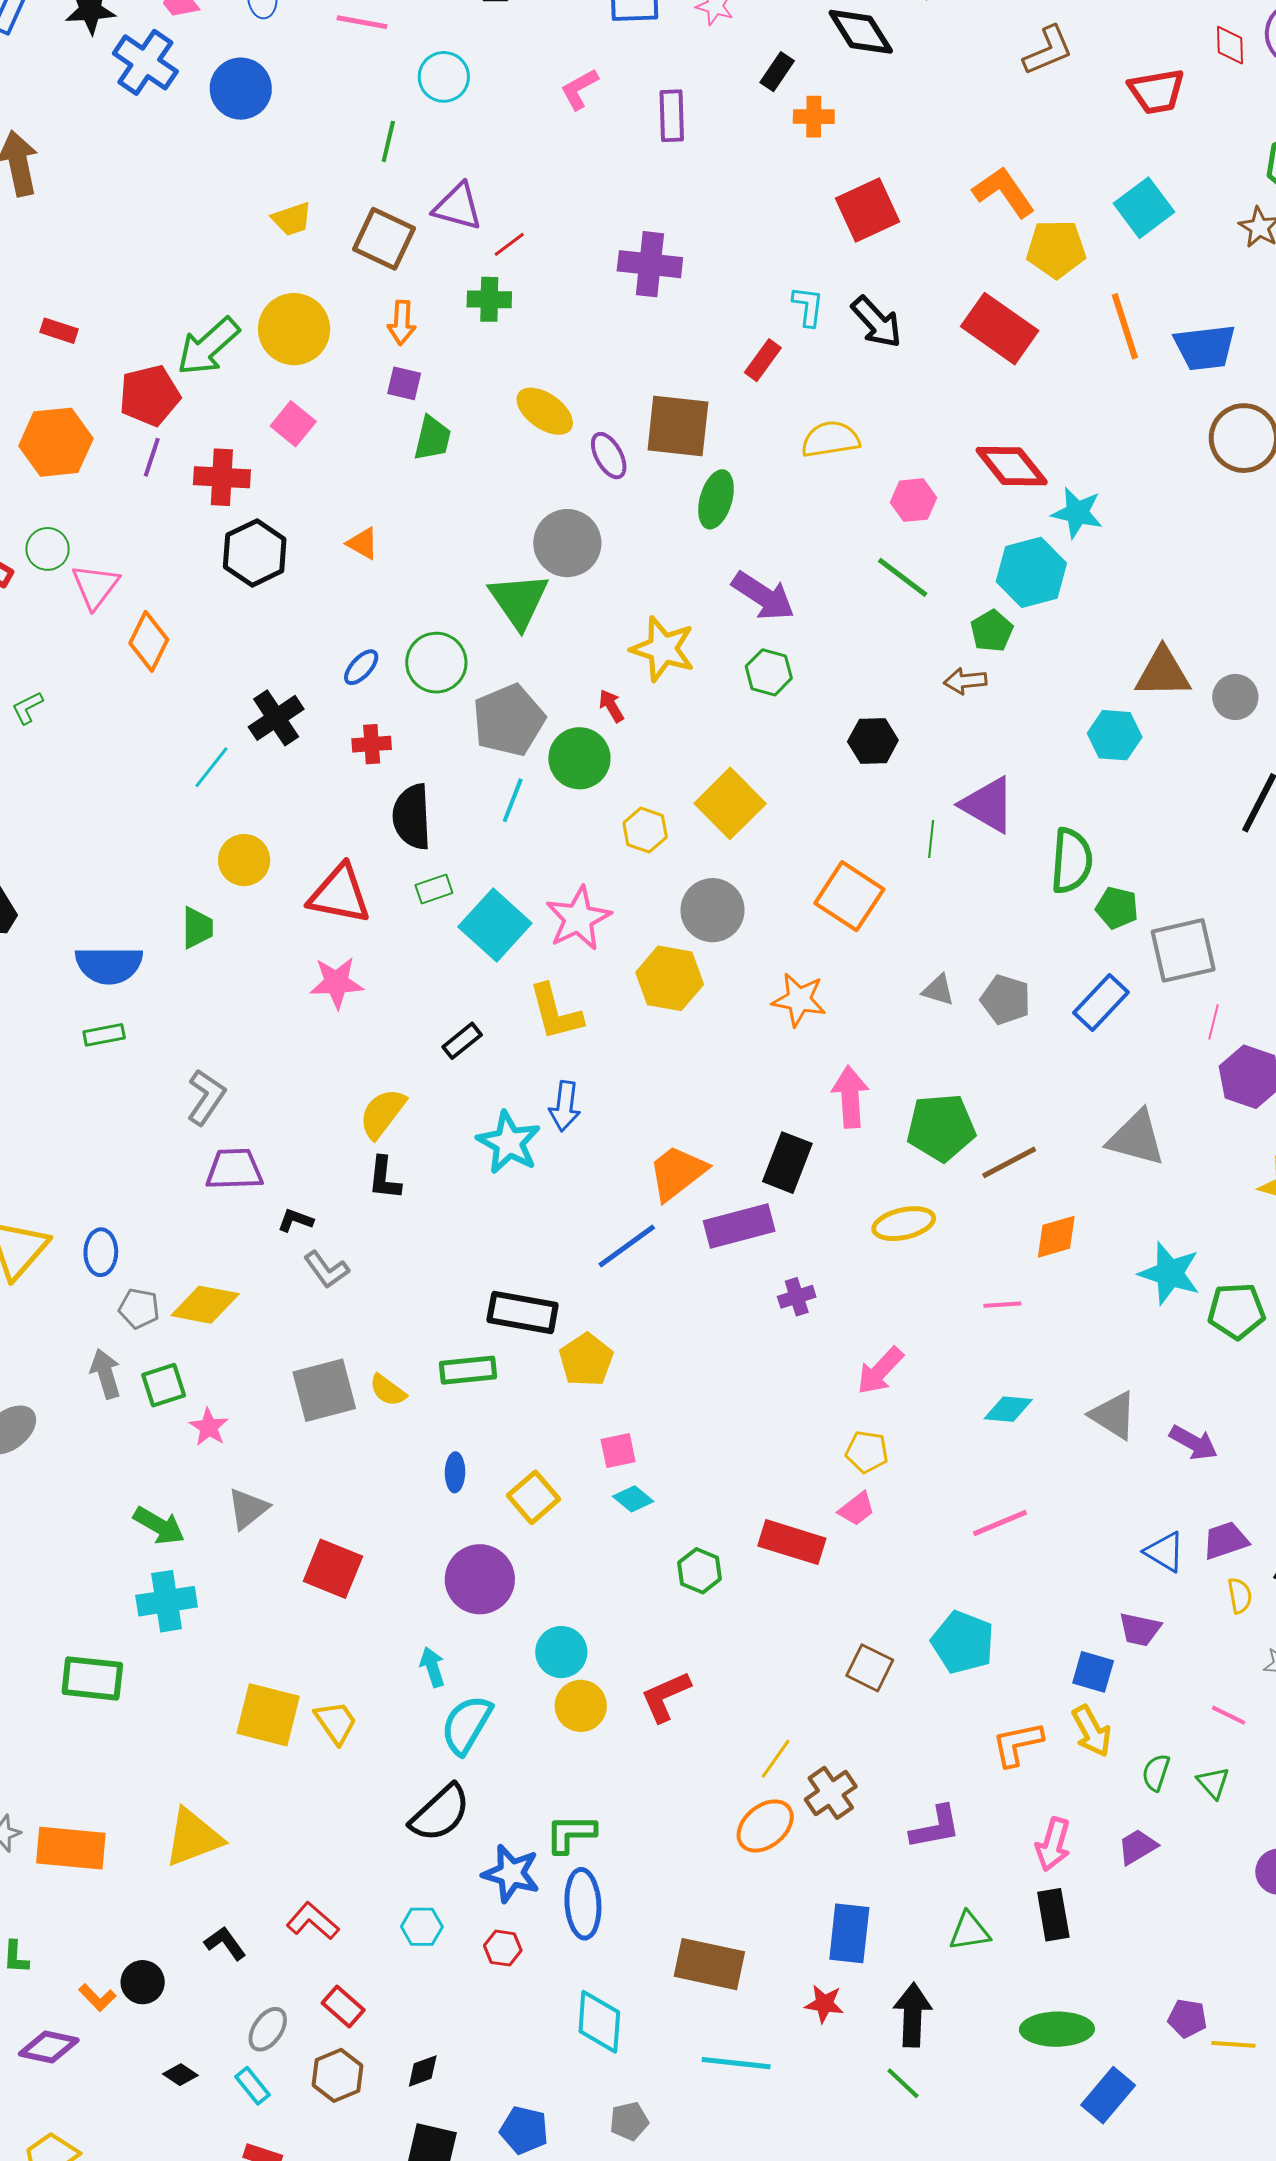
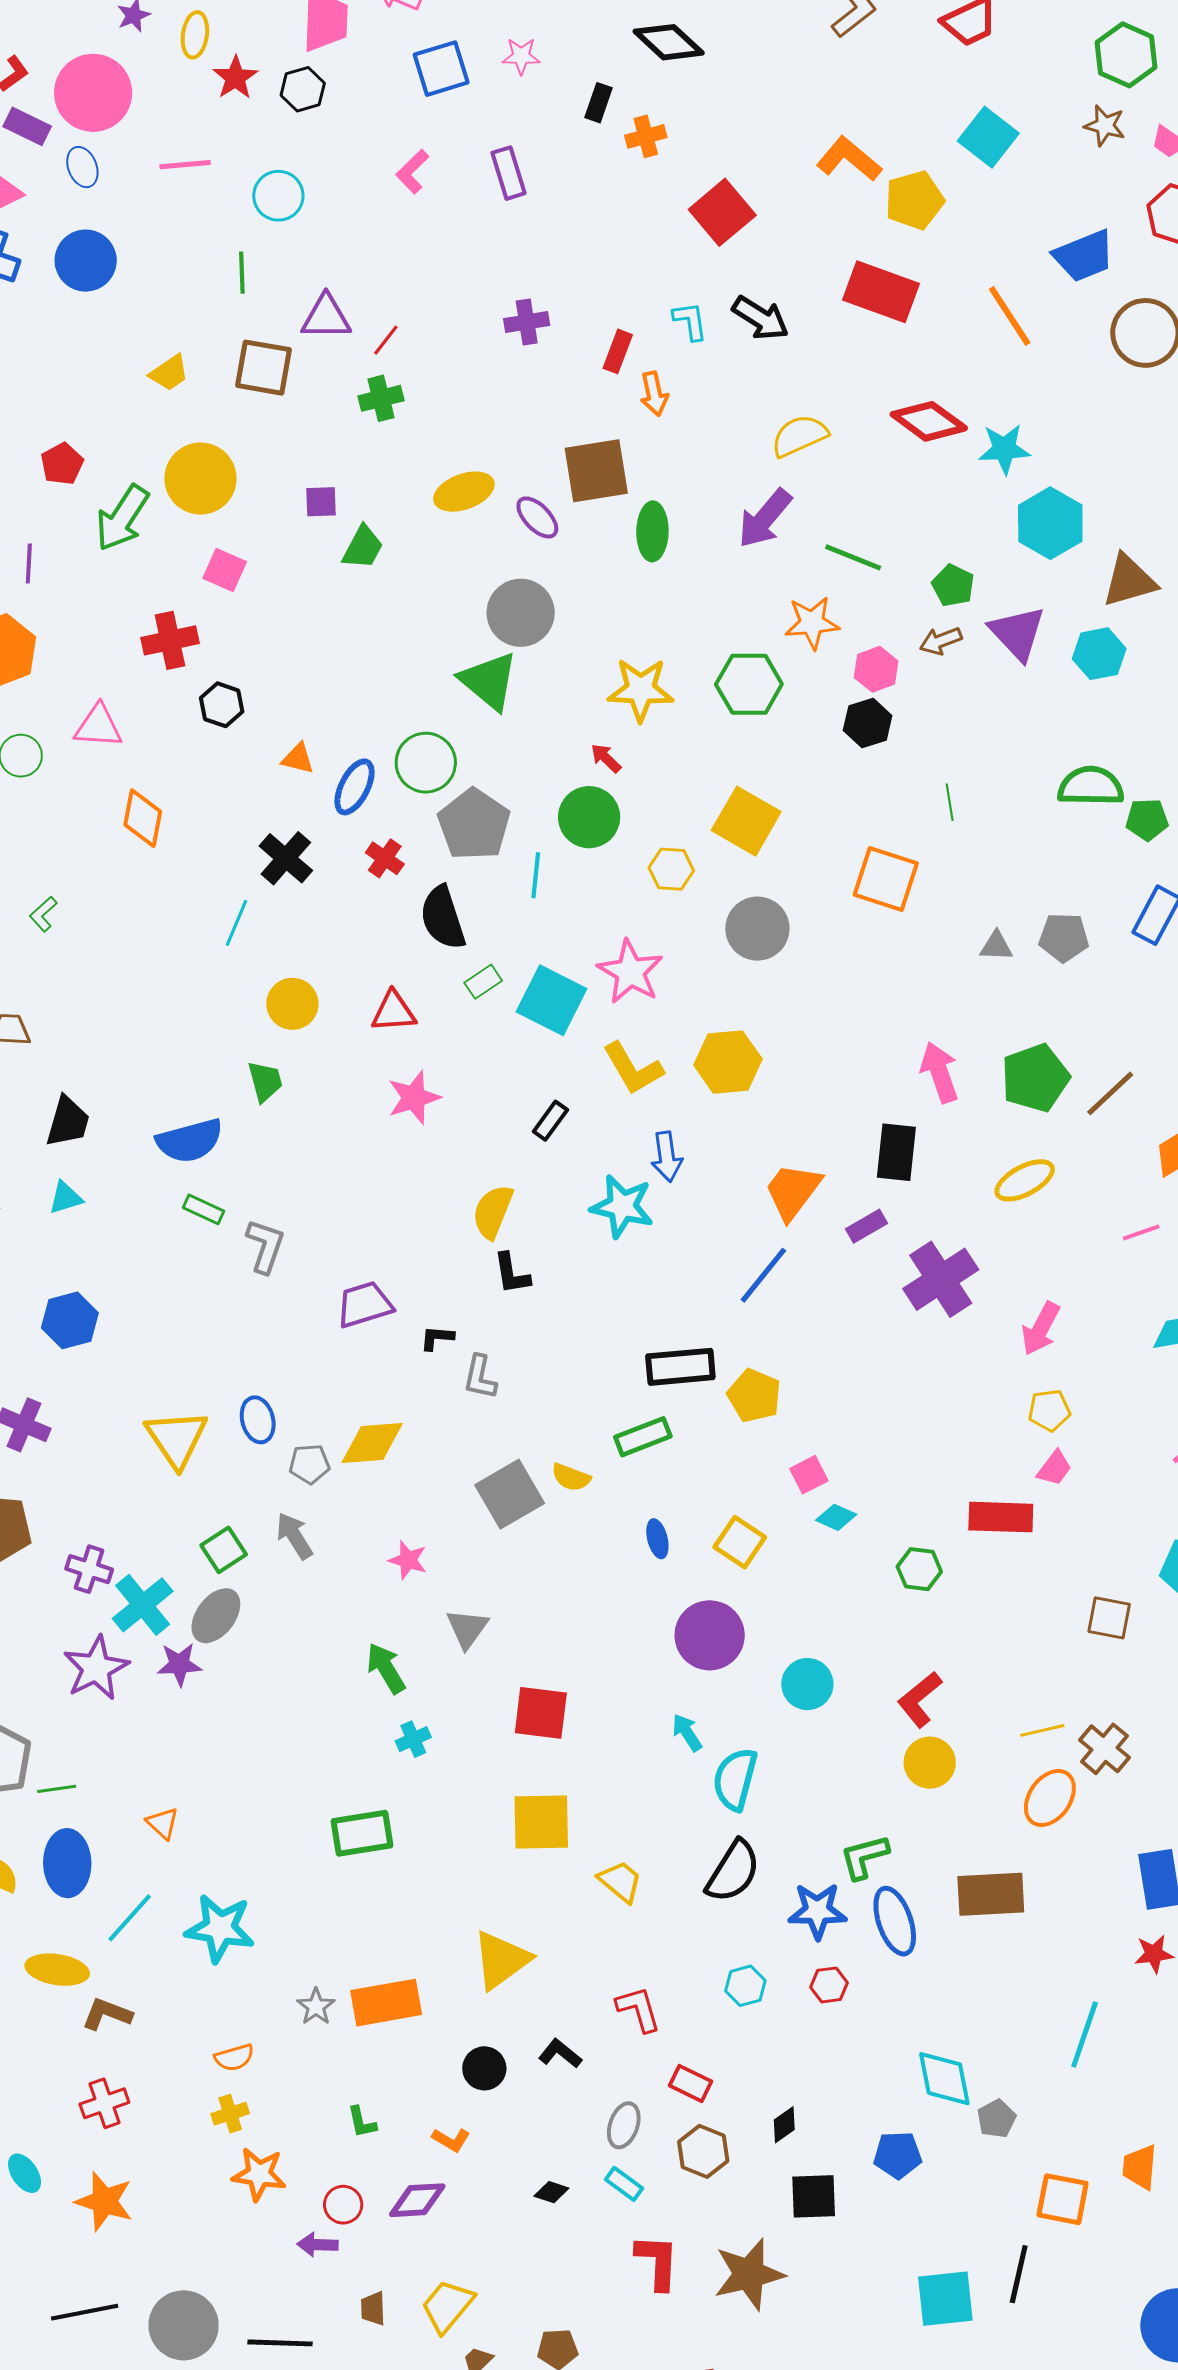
purple cross: (650, 264) -> (527, 322), size x0.7
orange arrow: (402, 323) -> (654, 394), moved
orange line: (1125, 326) -> (1010, 316), moved
red rectangle: (763, 360) -> (618, 351), moved
red pentagon: (150, 396) -> (62, 464), moved, size x0.7
yellow ellipse: (545, 411) -> (464, 492), turned -40
green trapezoid: (432, 438) -> (363, 547), turned 30
yellow semicircle: (830, 439) -> (799, 436), moved
purple line: (152, 457) -> (29, 564), moved
pink hexagon: (913, 500) -> (876, 669), moved
orange triangle: (363, 543) -> (298, 759), moved
black hexagon: (255, 553) -> (222, 705), size x0.7
cyan hexagon: (1031, 572) -> (1050, 523), moved
pink triangle: (95, 586) -> (98, 726), moved, turned -48
purple arrow: (763, 596) -> (765, 518), moved, turned 112
blue ellipse: (361, 667) -> (354, 787), size x1.4
green hexagon: (769, 672) -> (749, 684), size x1.4
gray pentagon: (509, 720) -> (474, 824), moved
red cross: (372, 744) -> (385, 858), turned -36
purple triangle: (988, 805) -> (1017, 633), moved, turned 32
green semicircle: (1072, 861) -> (1091, 786), turned -78
red triangle: (340, 894) -> (394, 1012), size x0.7
yellow hexagon: (670, 978) -> (728, 1062), moved
orange star: (799, 1000) -> (812, 623), moved
green rectangle: (104, 1035) -> (204, 1209), turned 51
gray L-shape: (206, 1097) -> (265, 1246), moved
purple rectangle: (739, 1226) -> (866, 1226), size x0.6
gray L-shape: (326, 1270) -> (480, 1377), turned 63
purple cross: (797, 1297) -> (941, 1279), size x2.0
green square: (164, 1385) -> (224, 1550), moved
green arrow: (159, 1526) -> (386, 1668), turned -136
red square: (333, 1569) -> (541, 1713), moved
cyan cross: (167, 1601) -> (413, 1739), size x0.6
yellow circle: (581, 1706) -> (930, 1763), moved
yellow trapezoid: (336, 1722) -> (620, 1881), moved
yellow line: (776, 1759) -> (1042, 1730), turned 57
red L-shape: (313, 1921) -> (639, 2009), turned 48
brown rectangle: (709, 1964) -> (991, 1894), moved
black circle: (143, 1982) -> (484, 2068), moved
cyan diamond: (599, 2022) -> (944, 2079), moved
cyan line: (736, 2063) -> (1085, 2034), turned -62

